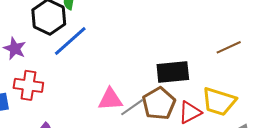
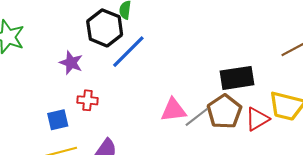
red cross: (28, 85) -> (87, 100), size x0.7

